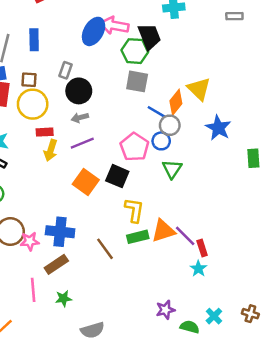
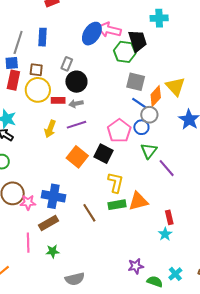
gray square: (137, 81) -> (136, 82), moved
red rectangle: (45, 132) -> (58, 100), moved
purple line: (185, 236) -> (167, 168), moved

